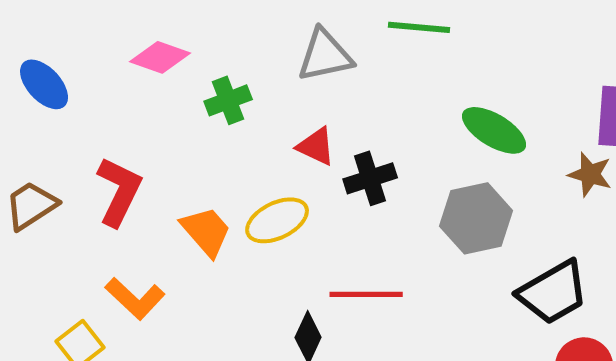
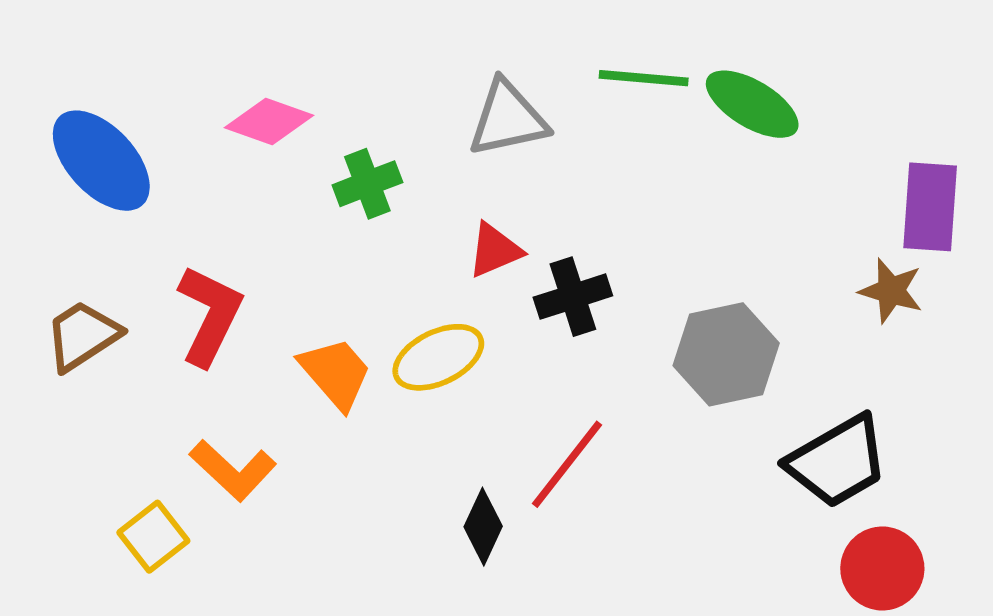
blue ellipse: (44, 84) -> (101, 161), size x1.4
green ellipse: (494, 130) -> (752, 104), moved
red triangle: (316, 146) -> (495, 250), turned -48
red line: (366, 294) -> (567, 464), turned -52

